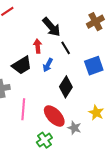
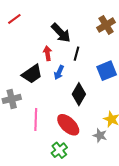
black line: (66, 48) -> (77, 54), turned 48
gray star: (74, 128) -> (100, 135), moved

